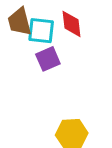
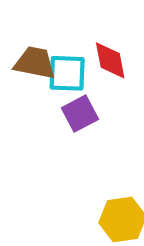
brown trapezoid: (20, 22) -> (35, 63), turned 120

